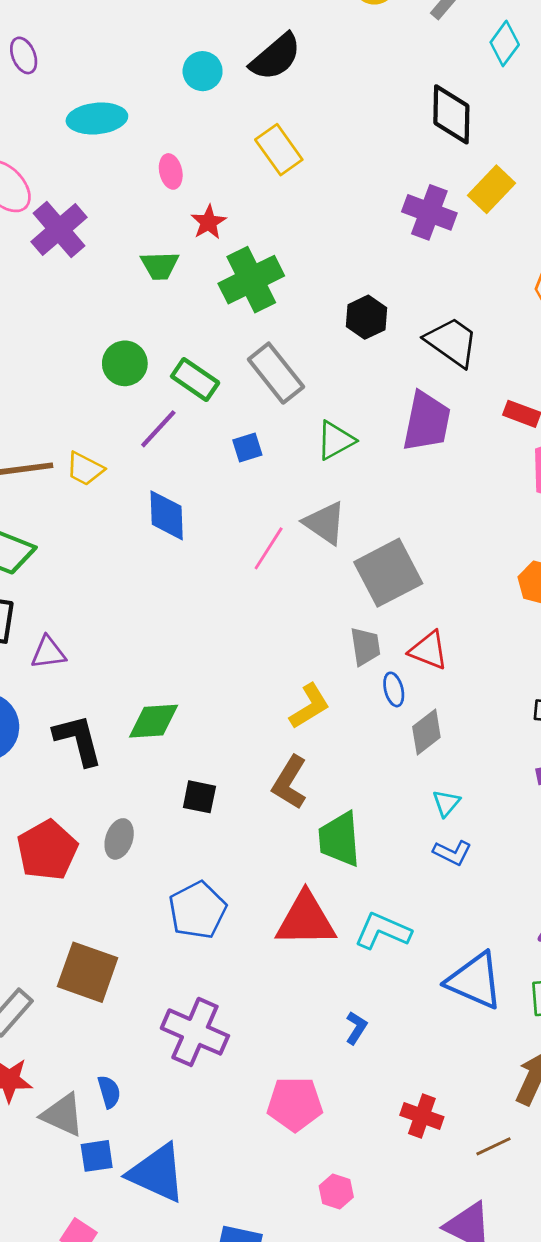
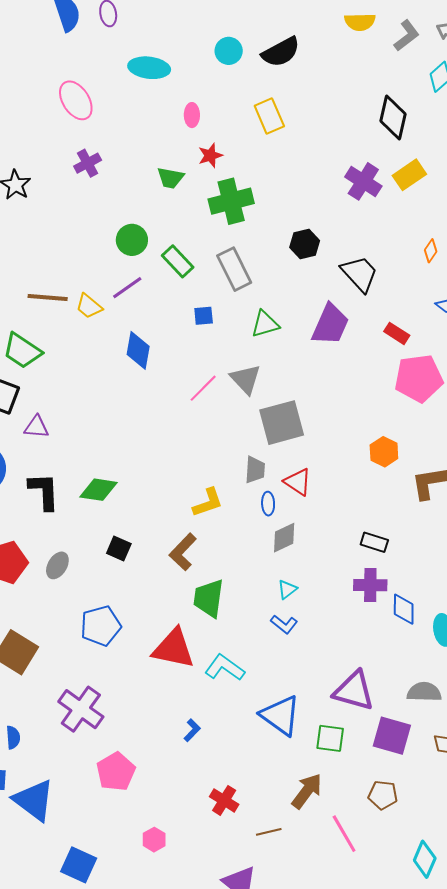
purple cross: (59, 229) -> (88, 163), moved, size x0.7
purple line: (158, 429) -> (127, 288), moved
pink pentagon: (295, 1104) -> (116, 772), moved, turned 30

